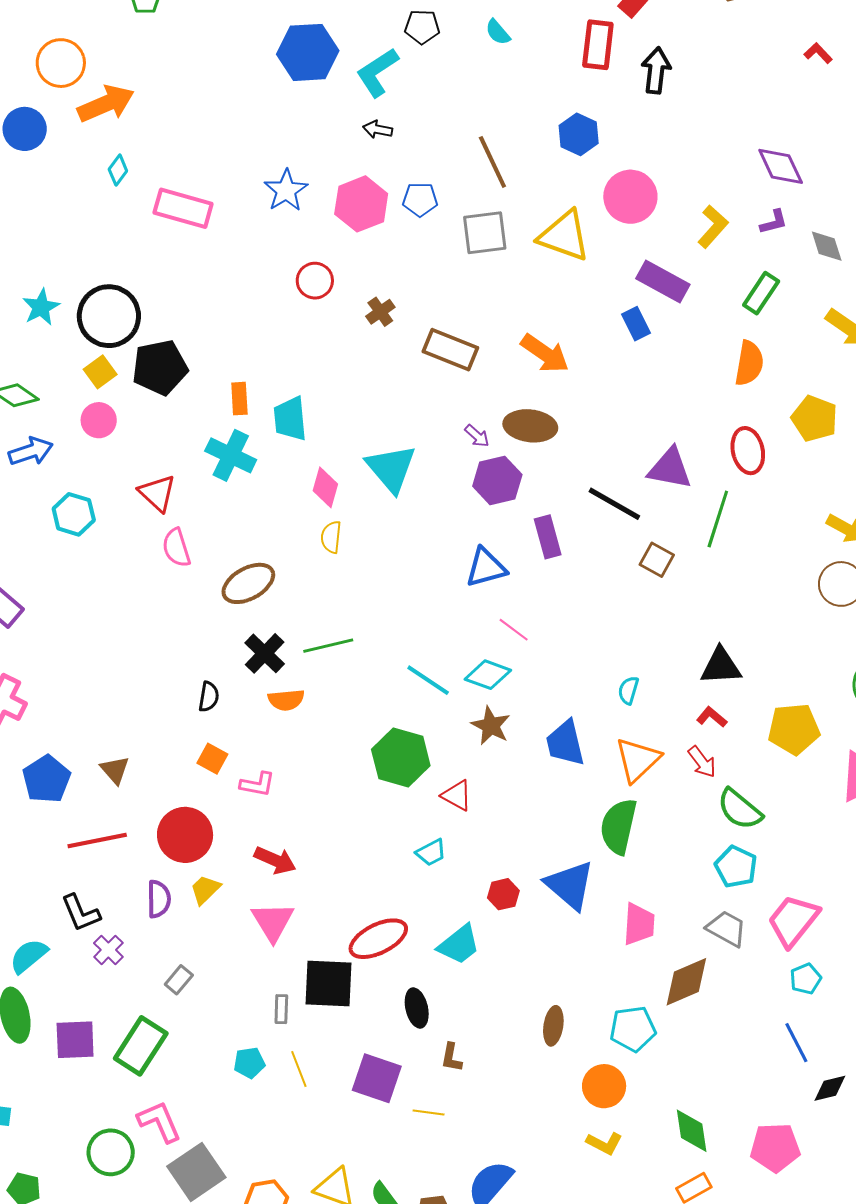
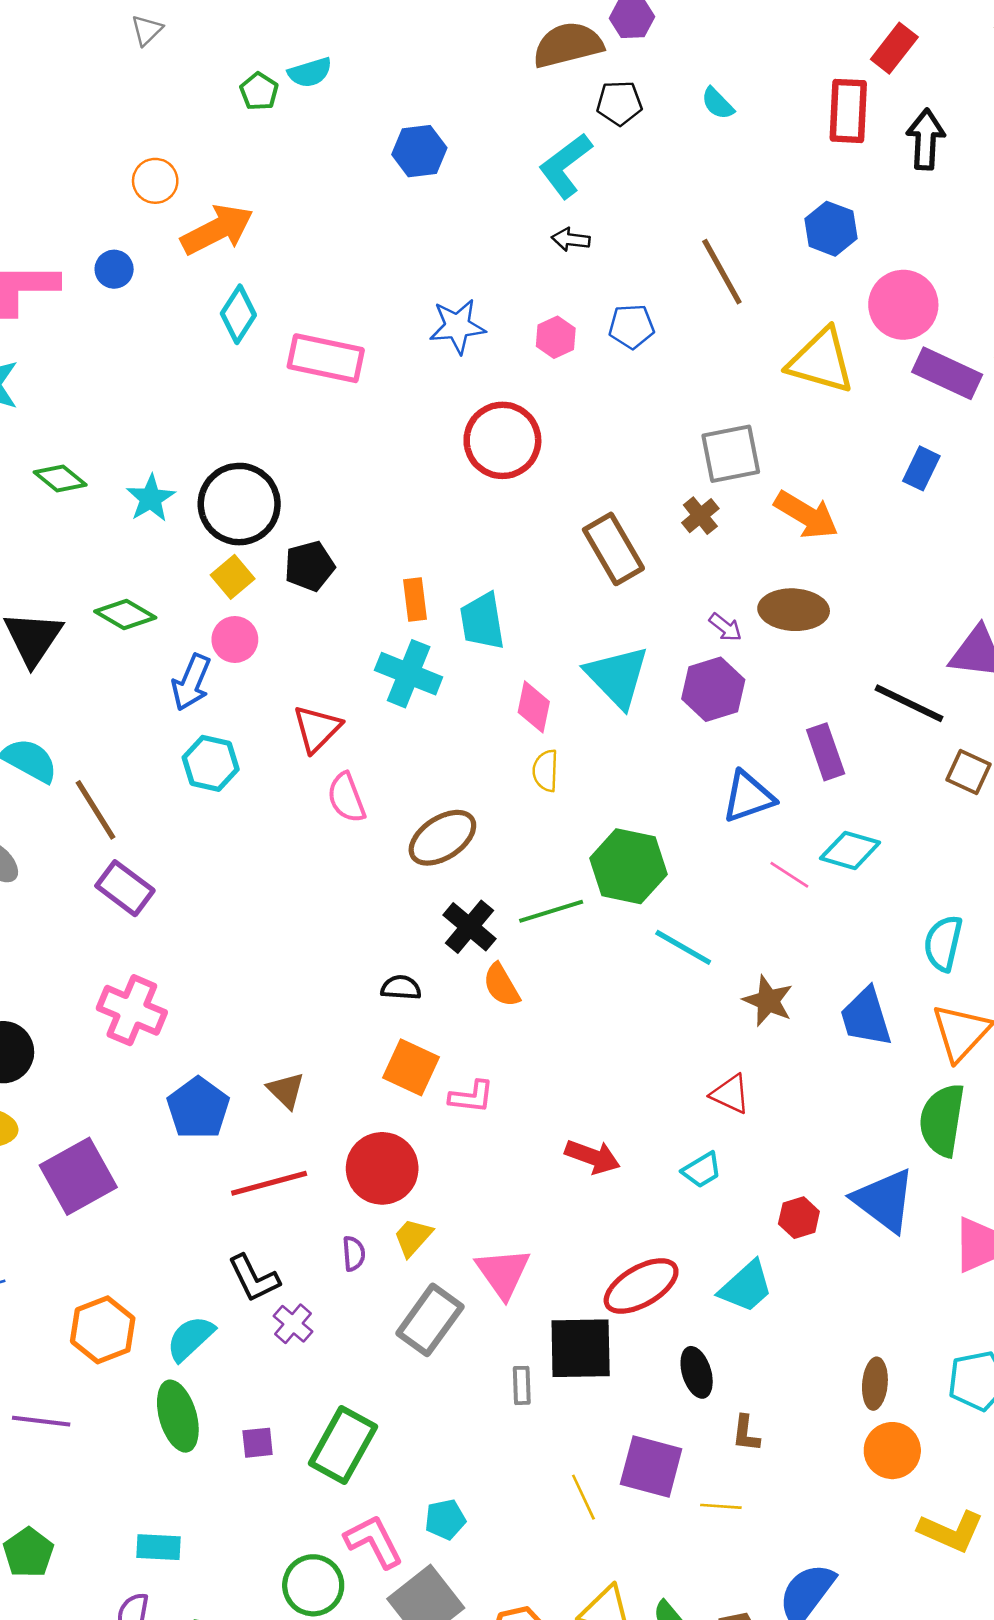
blue hexagon: (308, 52) -> (419, 151), moved, size x0.7
orange circle: (61, 63) -> (155, 181), size x0.7
blue circle: (25, 129) -> (114, 269), size x0.7
cyan diamond: (118, 170) -> (238, 314), size x1.4
blue star: (286, 190) -> (457, 326), turned 30
pink hexagon: (361, 204) -> (556, 337), size x0.6
gray square: (485, 233) -> (731, 454), moved
red circle: (315, 281) -> (502, 440), size x1.6
purple rectangle: (663, 281) -> (947, 373), moved
brown cross: (380, 312) -> (700, 516), moved
blue rectangle: (636, 324) -> (921, 468), turned 56
brown rectangle: (450, 350) -> (613, 549), moved, turned 42
black pentagon: (160, 367) -> (310, 566), size x0.7
blue arrow: (31, 451) -> (191, 682), moved, turned 135
purple hexagon: (497, 480) -> (713, 689), moved
red triangle: (157, 493) -> (317, 729), turned 36
cyan diamond: (488, 675) -> (850, 850), moved
cyan semicircle: (628, 690) -> (943, 943), size x1.5
black semicircle: (209, 697) -> (401, 988), turned -92
orange semicircle: (286, 700) -> (501, 985), turned 69
green hexagon: (401, 757) -> (628, 866), moved
orange square: (212, 759) -> (411, 1067), size x1.4
red arrow: (275, 860) -> (593, 1157), moved
purple semicircle: (159, 899) -> (354, 1254), size x0.7
gray rectangle: (179, 980) -> (430, 1320), moved, size x1.8
purple square: (75, 1040) -> (258, 1443), size x0.6
cyan pentagon: (249, 1063) -> (445, 1519), moved
yellow line: (299, 1069) -> (583, 1497), moved
orange circle: (604, 1086) -> (892, 1451), moved
yellow L-shape: (604, 1143) -> (951, 1531), size x1.4

